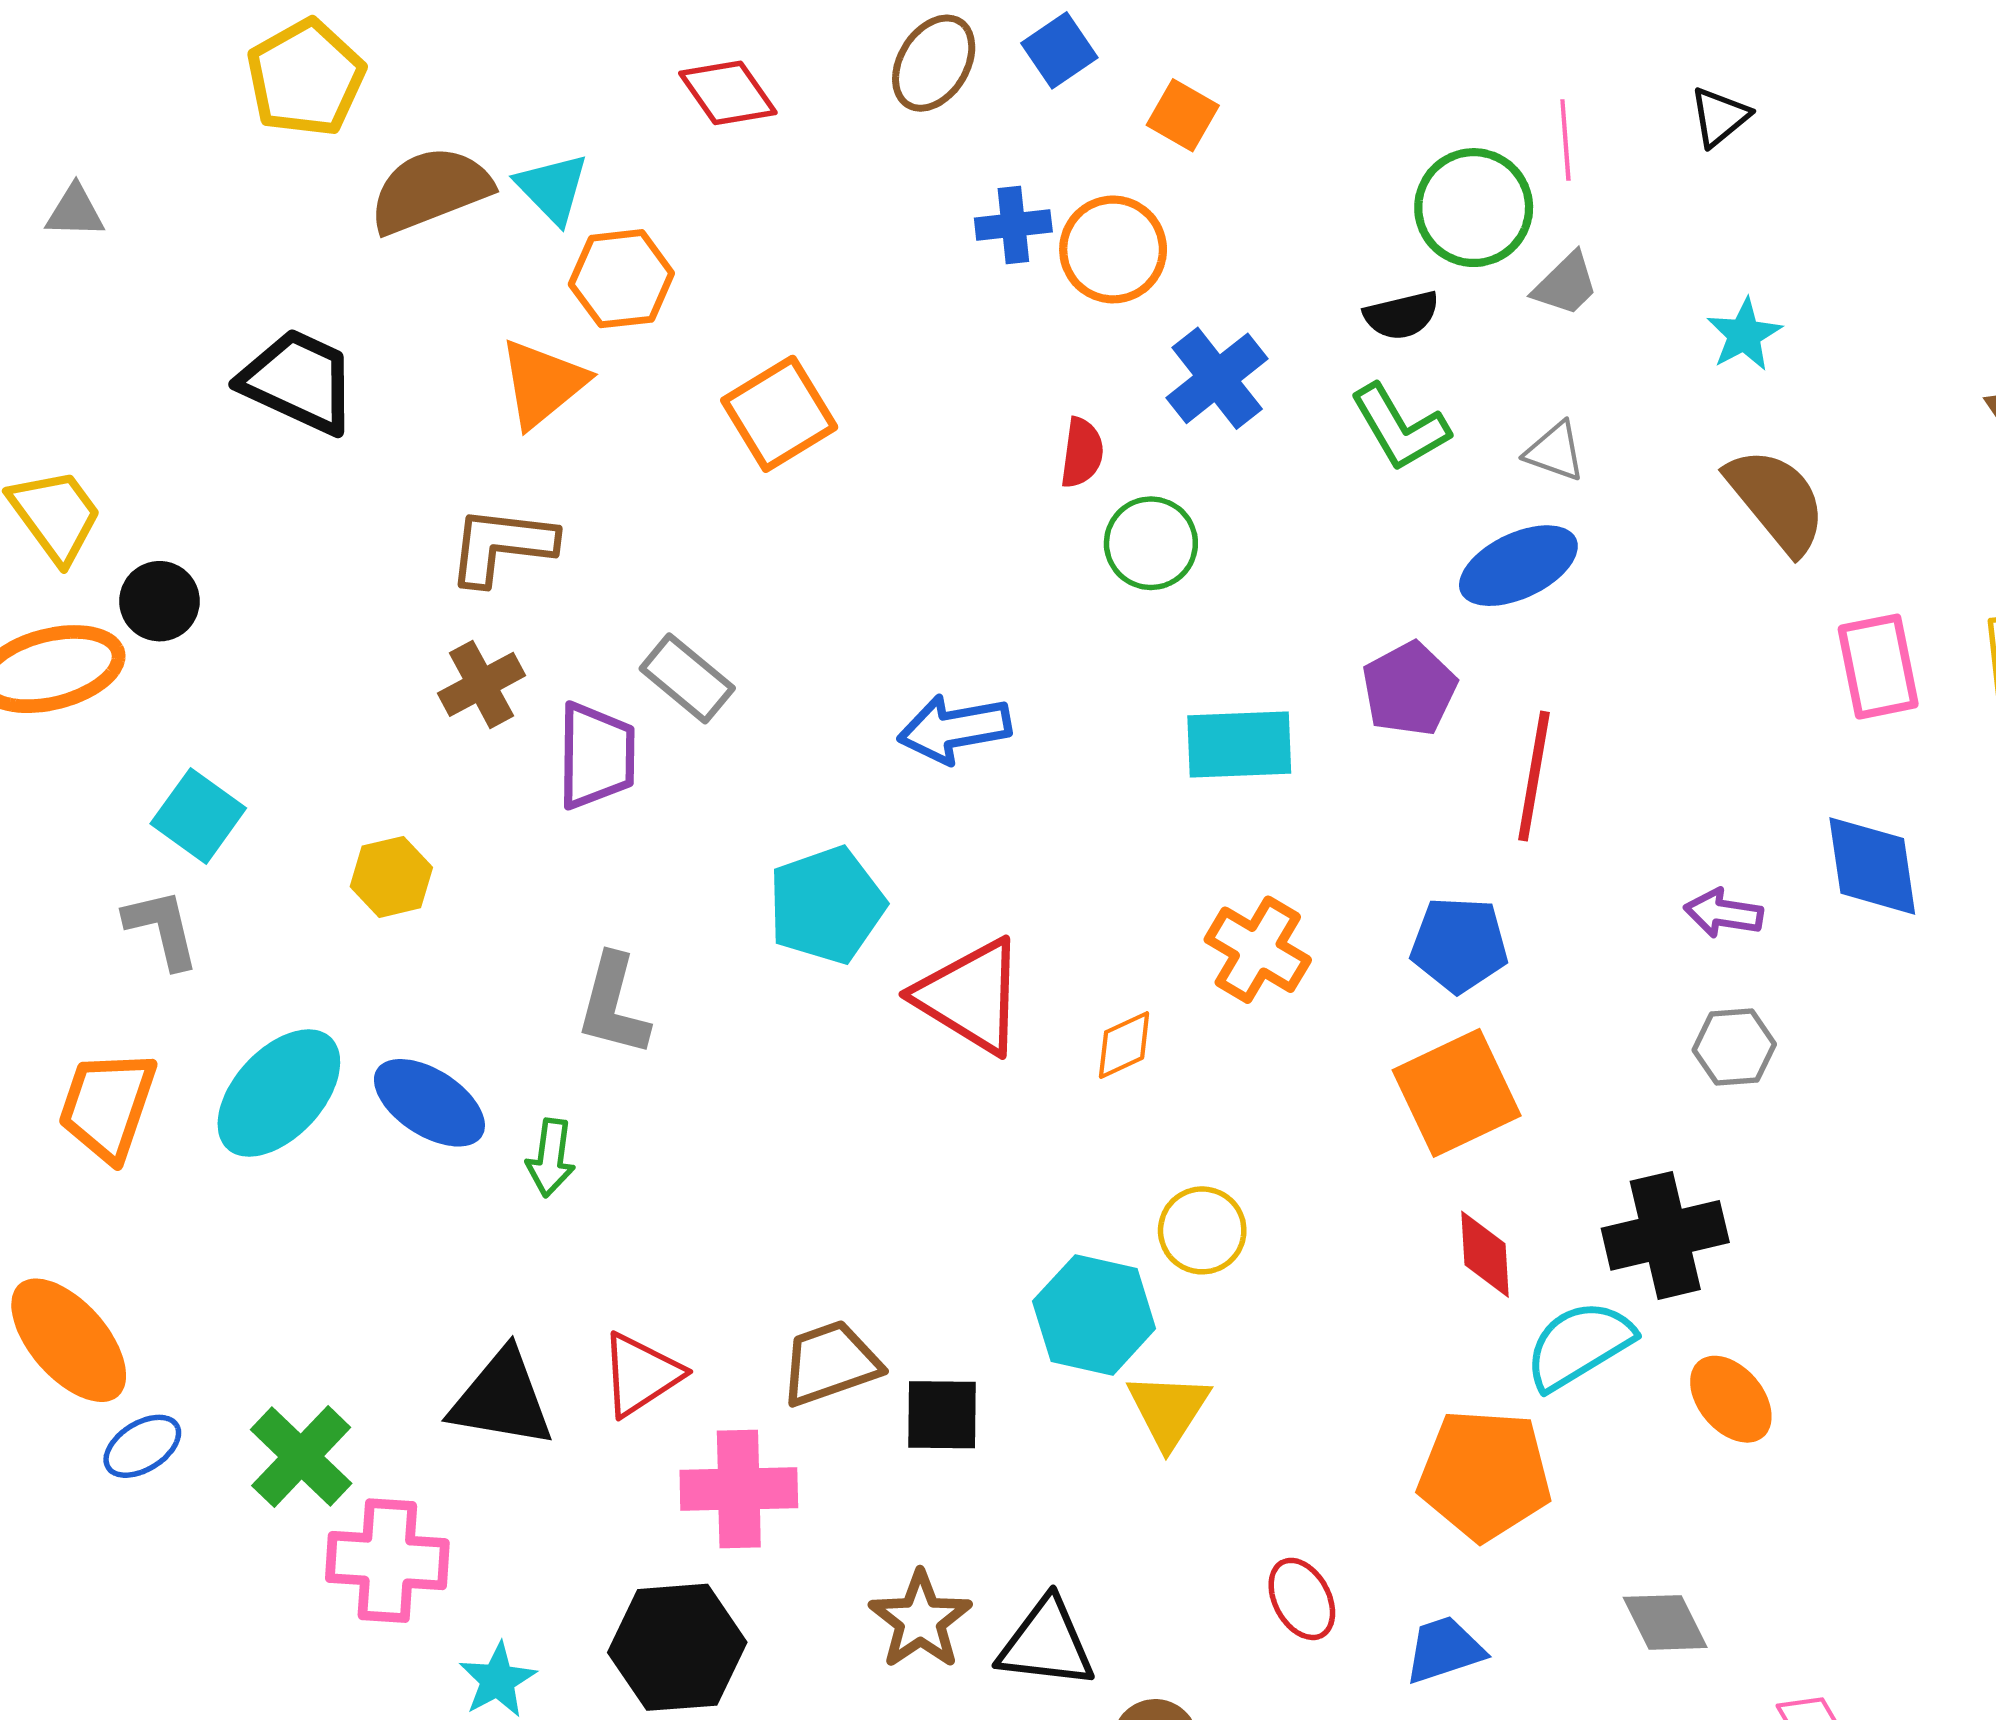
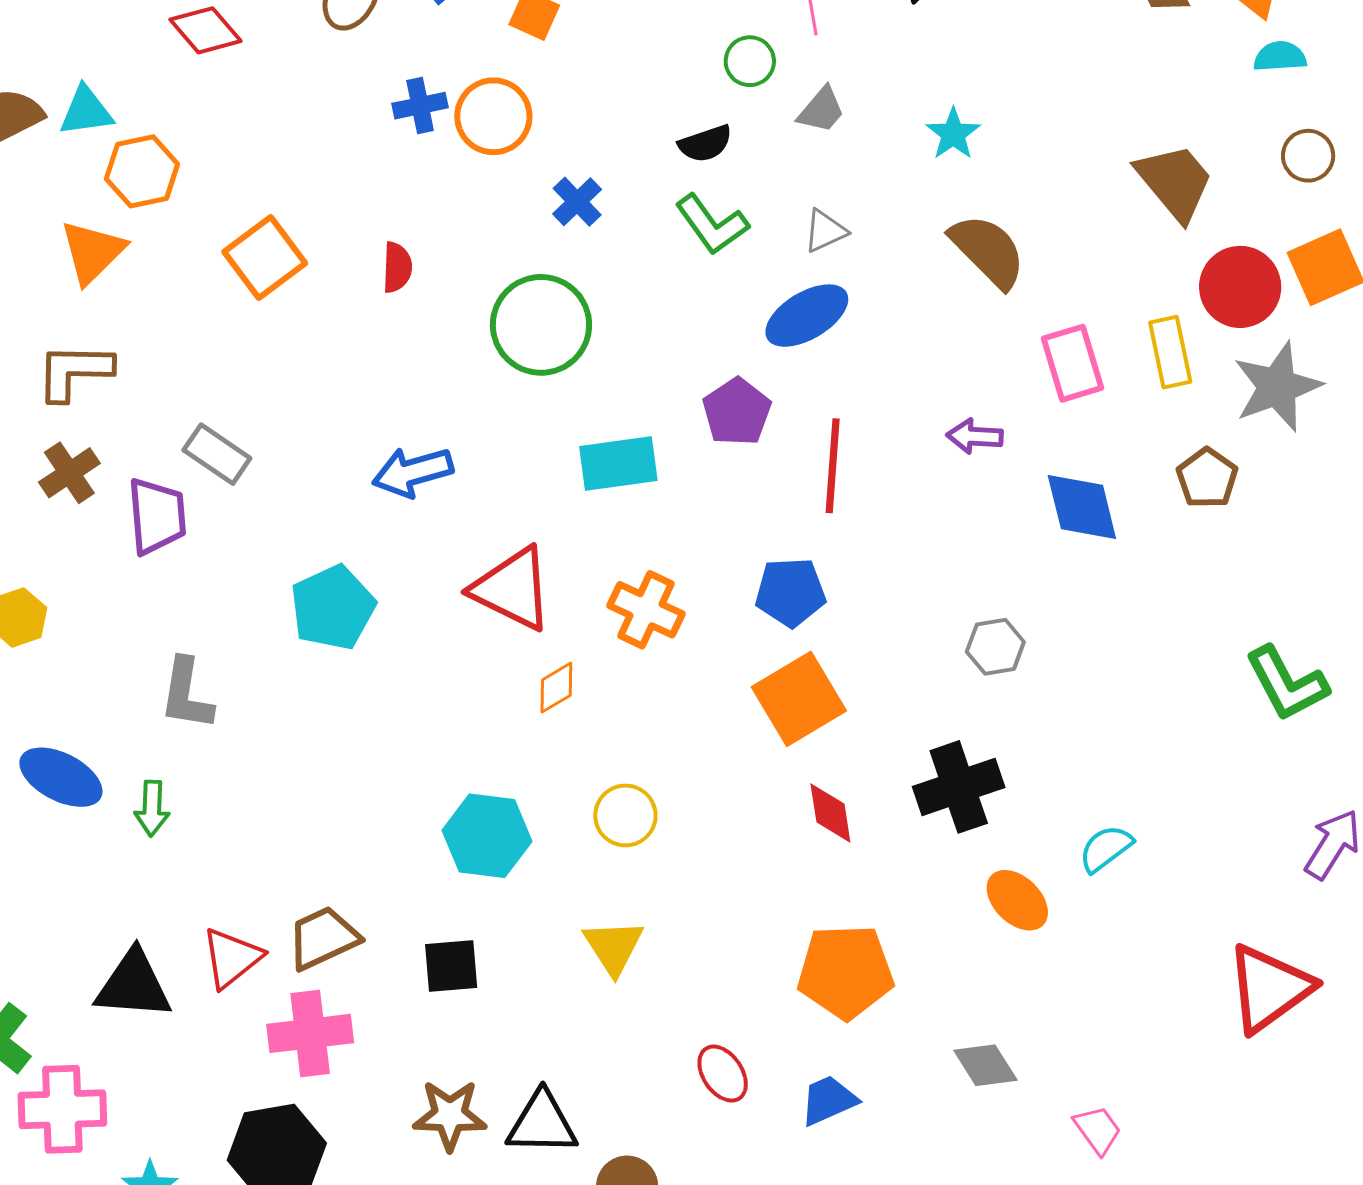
cyan triangle: (552, 188) -> (86, 111), turned -48
green circle: (1474, 208) -> (750, 61), size x0.6
blue cross: (1217, 378) -> (577, 202), size x0.7
gray triangle: (1555, 451) -> (825, 231), turned -39
red semicircle: (1082, 453) -> (397, 267), moved
green circle: (1151, 543) -> (541, 325), size x1.5
purple arrow: (1723, 913) -> (975, 436), moved
red triangle: (970, 996) -> (512, 589), moved
cyan hexagon: (1094, 1315) -> (487, 836), moved
cyan semicircle: (1579, 1345) -> (1106, 848), moved, size x0.7
brown trapezoid: (830, 1363) -> (323, 938), moved
brown star: (920, 1620) -> (450, 1115), turned -30

